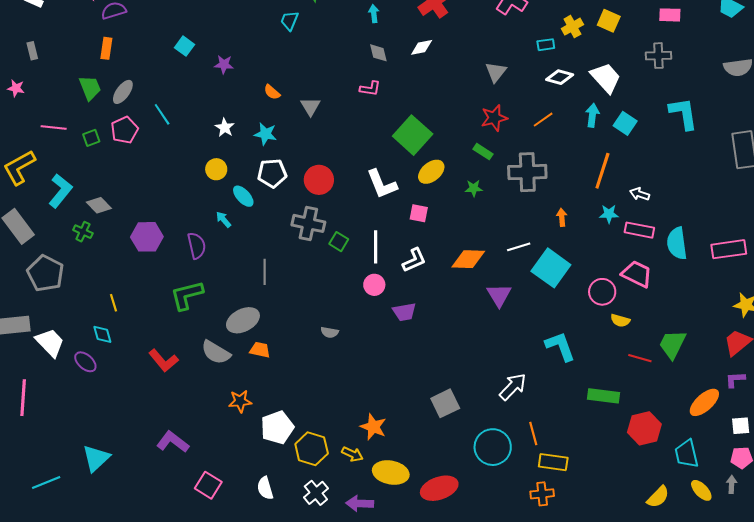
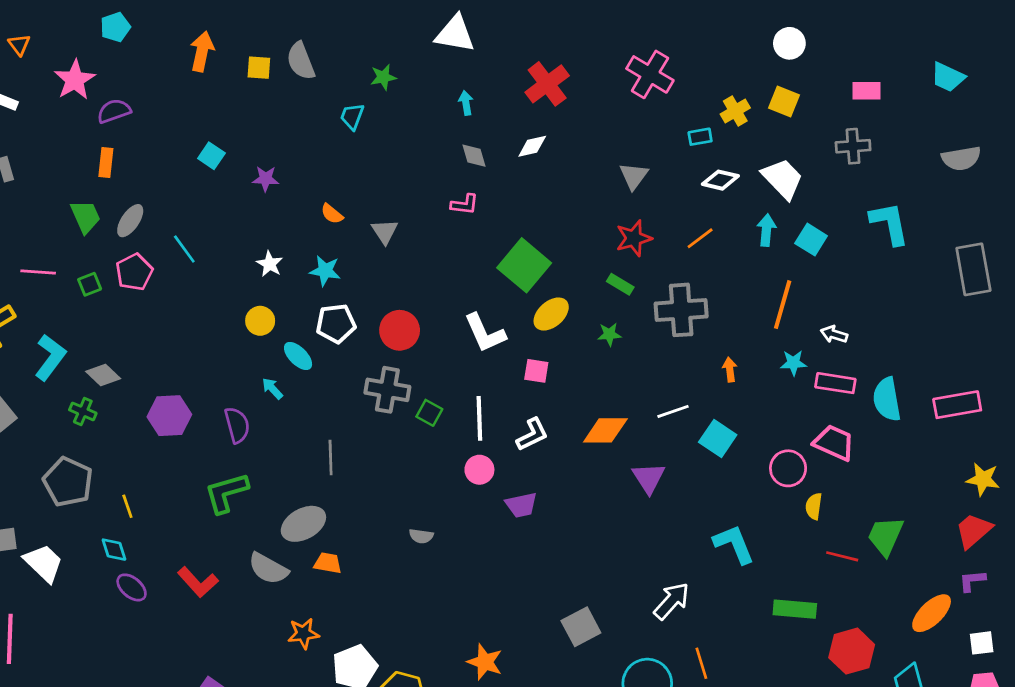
cyan square: (551, 268) -> (718, 439), size x0.7
gray pentagon: (45, 273) -> (68, 482), moved
yellow semicircle: (620, 320) -> (814, 506), turned 84
purple ellipse: (85, 362) -> (132, 587), moved

